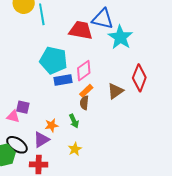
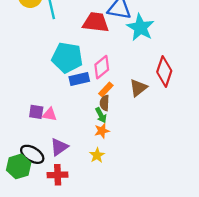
pink triangle: (13, 116) -> (50, 114), moved
green arrow: (74, 121) -> (101, 115), moved
orange star: (52, 125) -> (102, 131), moved

